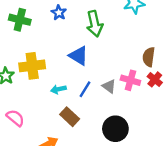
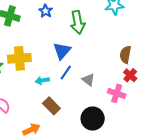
blue triangle: (79, 56) -> (62, 51), turned 36
pink cross: (130, 80) -> (117, 93), moved
blue line: (85, 89) -> (66, 73), moved

